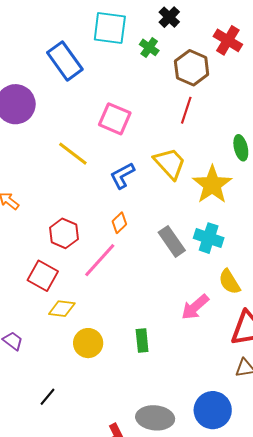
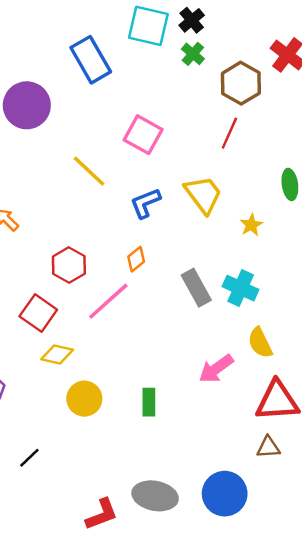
black cross: (169, 17) -> (192, 20), moved
yellow star: (212, 185) -> (251, 225), size x0.5

